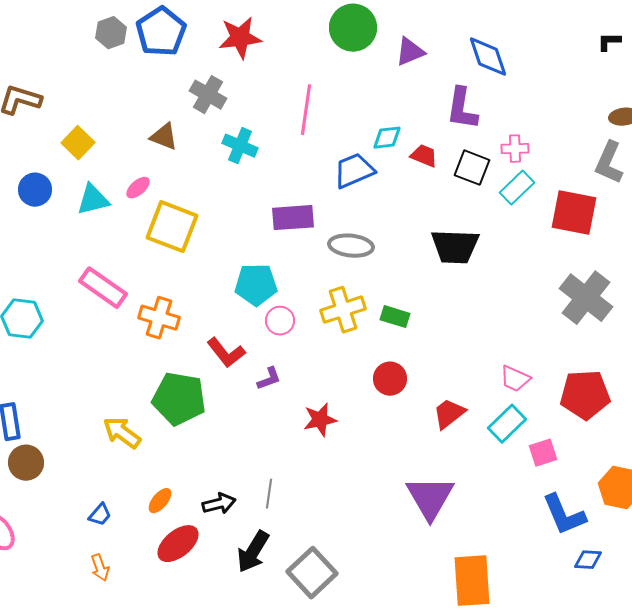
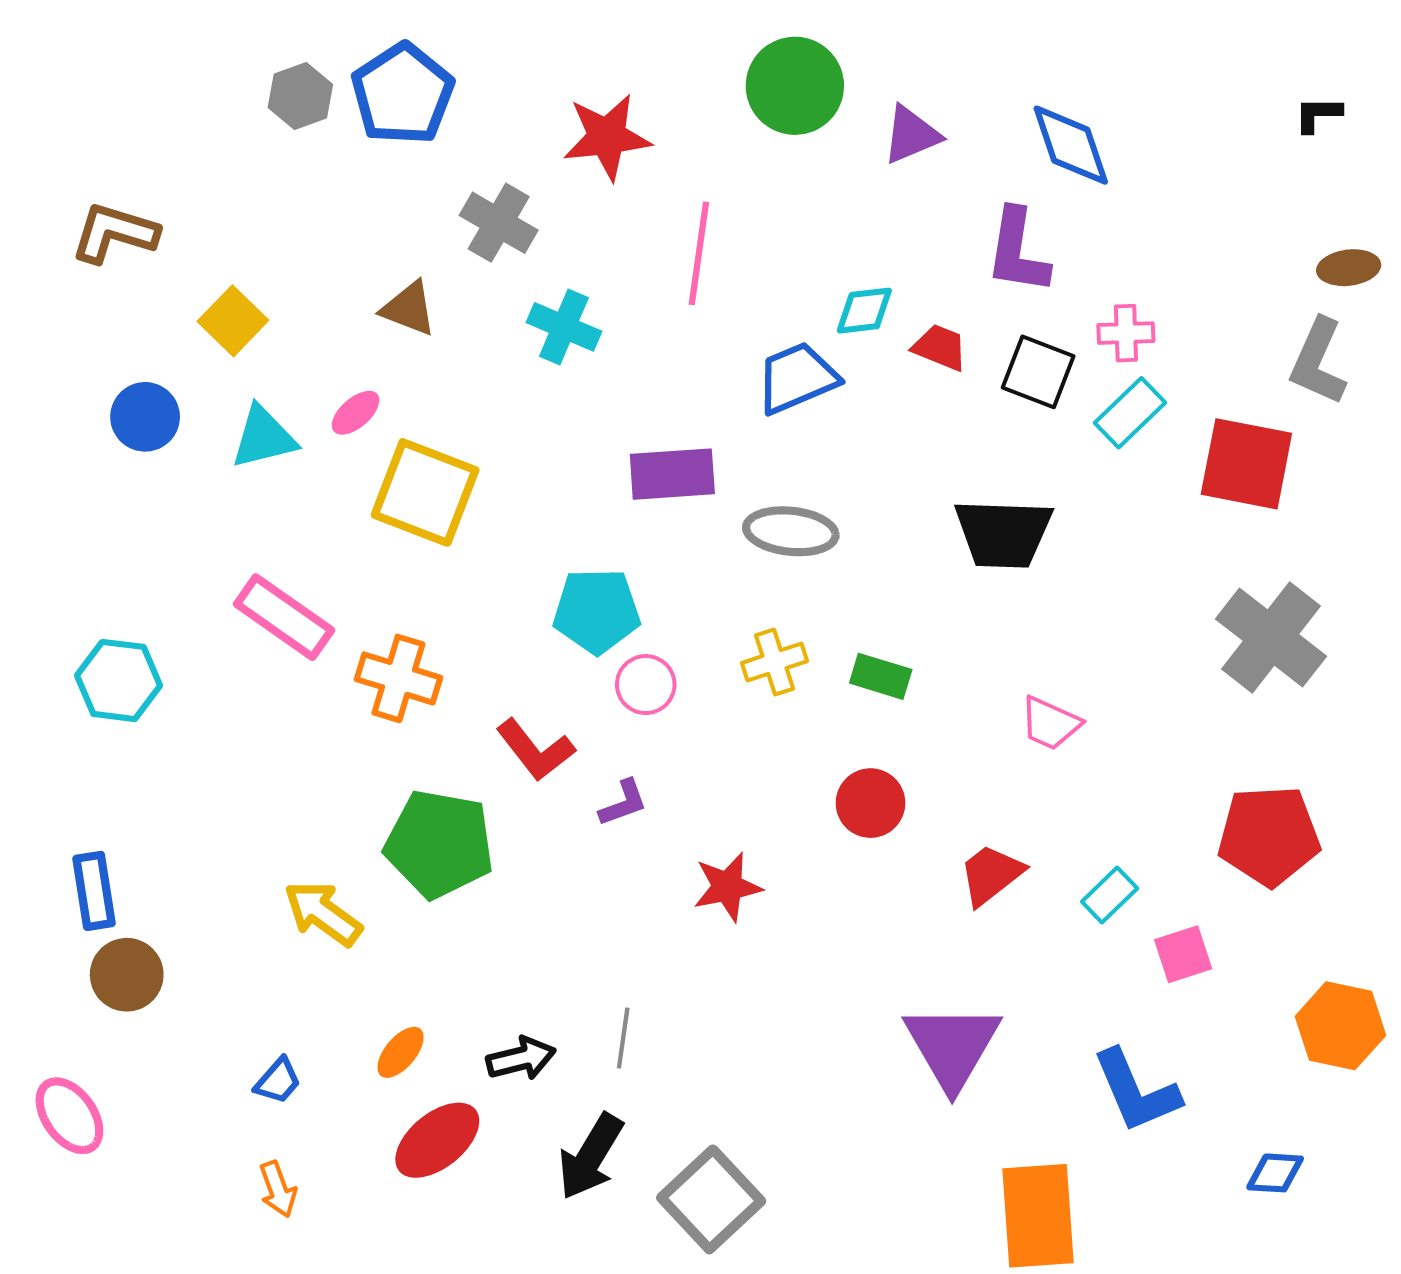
red star: (240, 38) -> (607, 137), moved
yellow cross: (343, 310) -> (774, 662), size x0.7
pink trapezoid: (515, 379) -> (1050, 723), moved
cyan rectangle: (507, 424) -> (1110, 895), size x0.7
blue L-shape: (564, 515) -> (1136, 1091), moved

